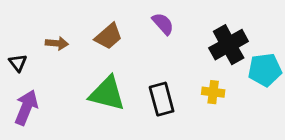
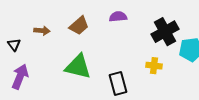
purple semicircle: (163, 24) -> (118, 17), turned -54
black rectangle: (162, 99) -> (118, 84), moved

